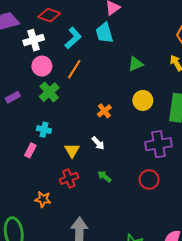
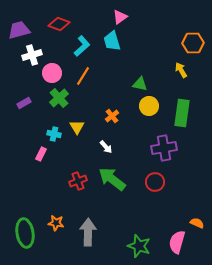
white cross: (34, 40) -> (32, 55), moved
green triangle: (136, 64) -> (140, 84), moved, turned 35
yellow triangle: (72, 150) -> (77, 127), moved
green arrow: (104, 176) -> (112, 179), size x2.0
orange star: (43, 199) -> (56, 223), moved

